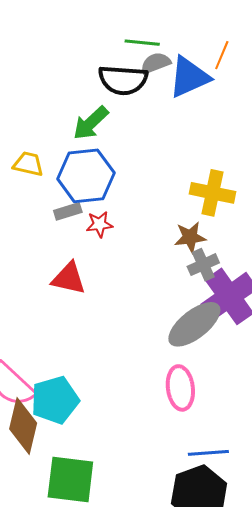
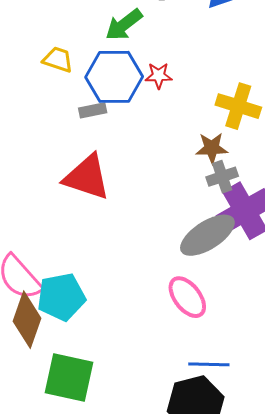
red star: (99, 224) -> (159, 76), moved
red triangle: (69, 278) -> (87, 177), size x1.4
pink ellipse: (180, 388) -> (187, 297), turned -36

